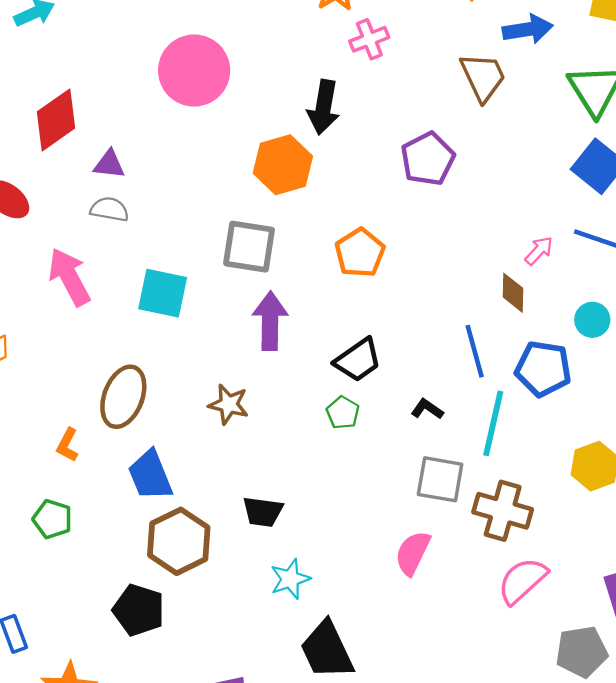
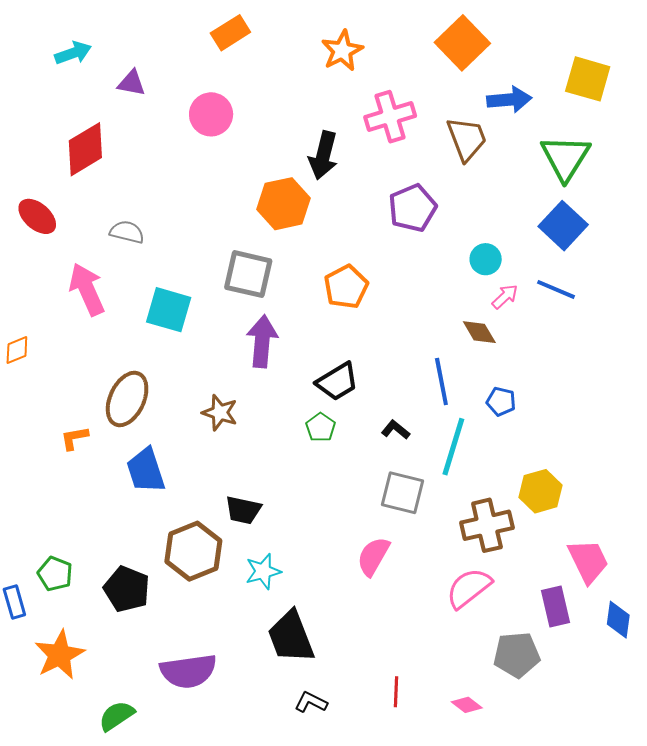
pink cross: (369, 39) -> (390, 117), moved, size x1.4
pink circle: (194, 71) -> (211, 114), size x0.7
purple triangle: (109, 164) -> (132, 83), moved
brown diamond: (513, 293) -> (479, 332), turned -36
cyan circle: (592, 320) -> (486, 259), moved
blue pentagon: (543, 369) -> (501, 402), size x0.6
orange L-shape: (67, 445) -> (74, 438), turned 48
brown cross: (503, 511) -> (487, 525), moved, turned -33
green pentagon: (52, 519) -> (55, 574), moved
brown hexagon: (179, 541) -> (193, 551), moved

